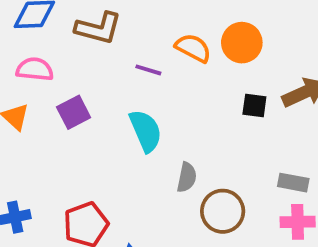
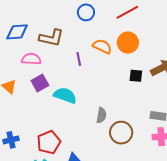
pink semicircle: (35, 69) -> (31, 59), moved
purple line: (148, 70) -> (79, 59), turned 64
cyan semicircle: (146, 131) -> (65, 95), moved, turned -45

